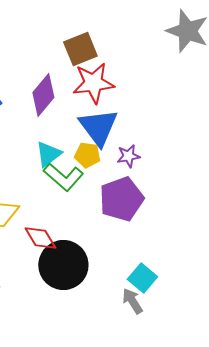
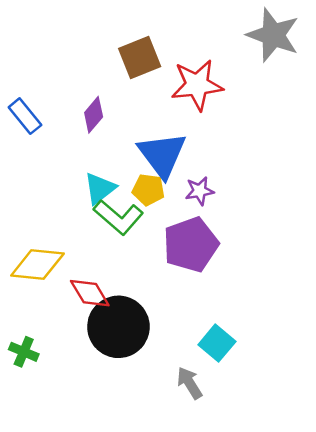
red star: (93, 83) -> (197, 85), moved
purple diamond: (43, 95) -> (94, 115), size x0.7
gray arrow: (132, 301) -> (190, 383), moved

